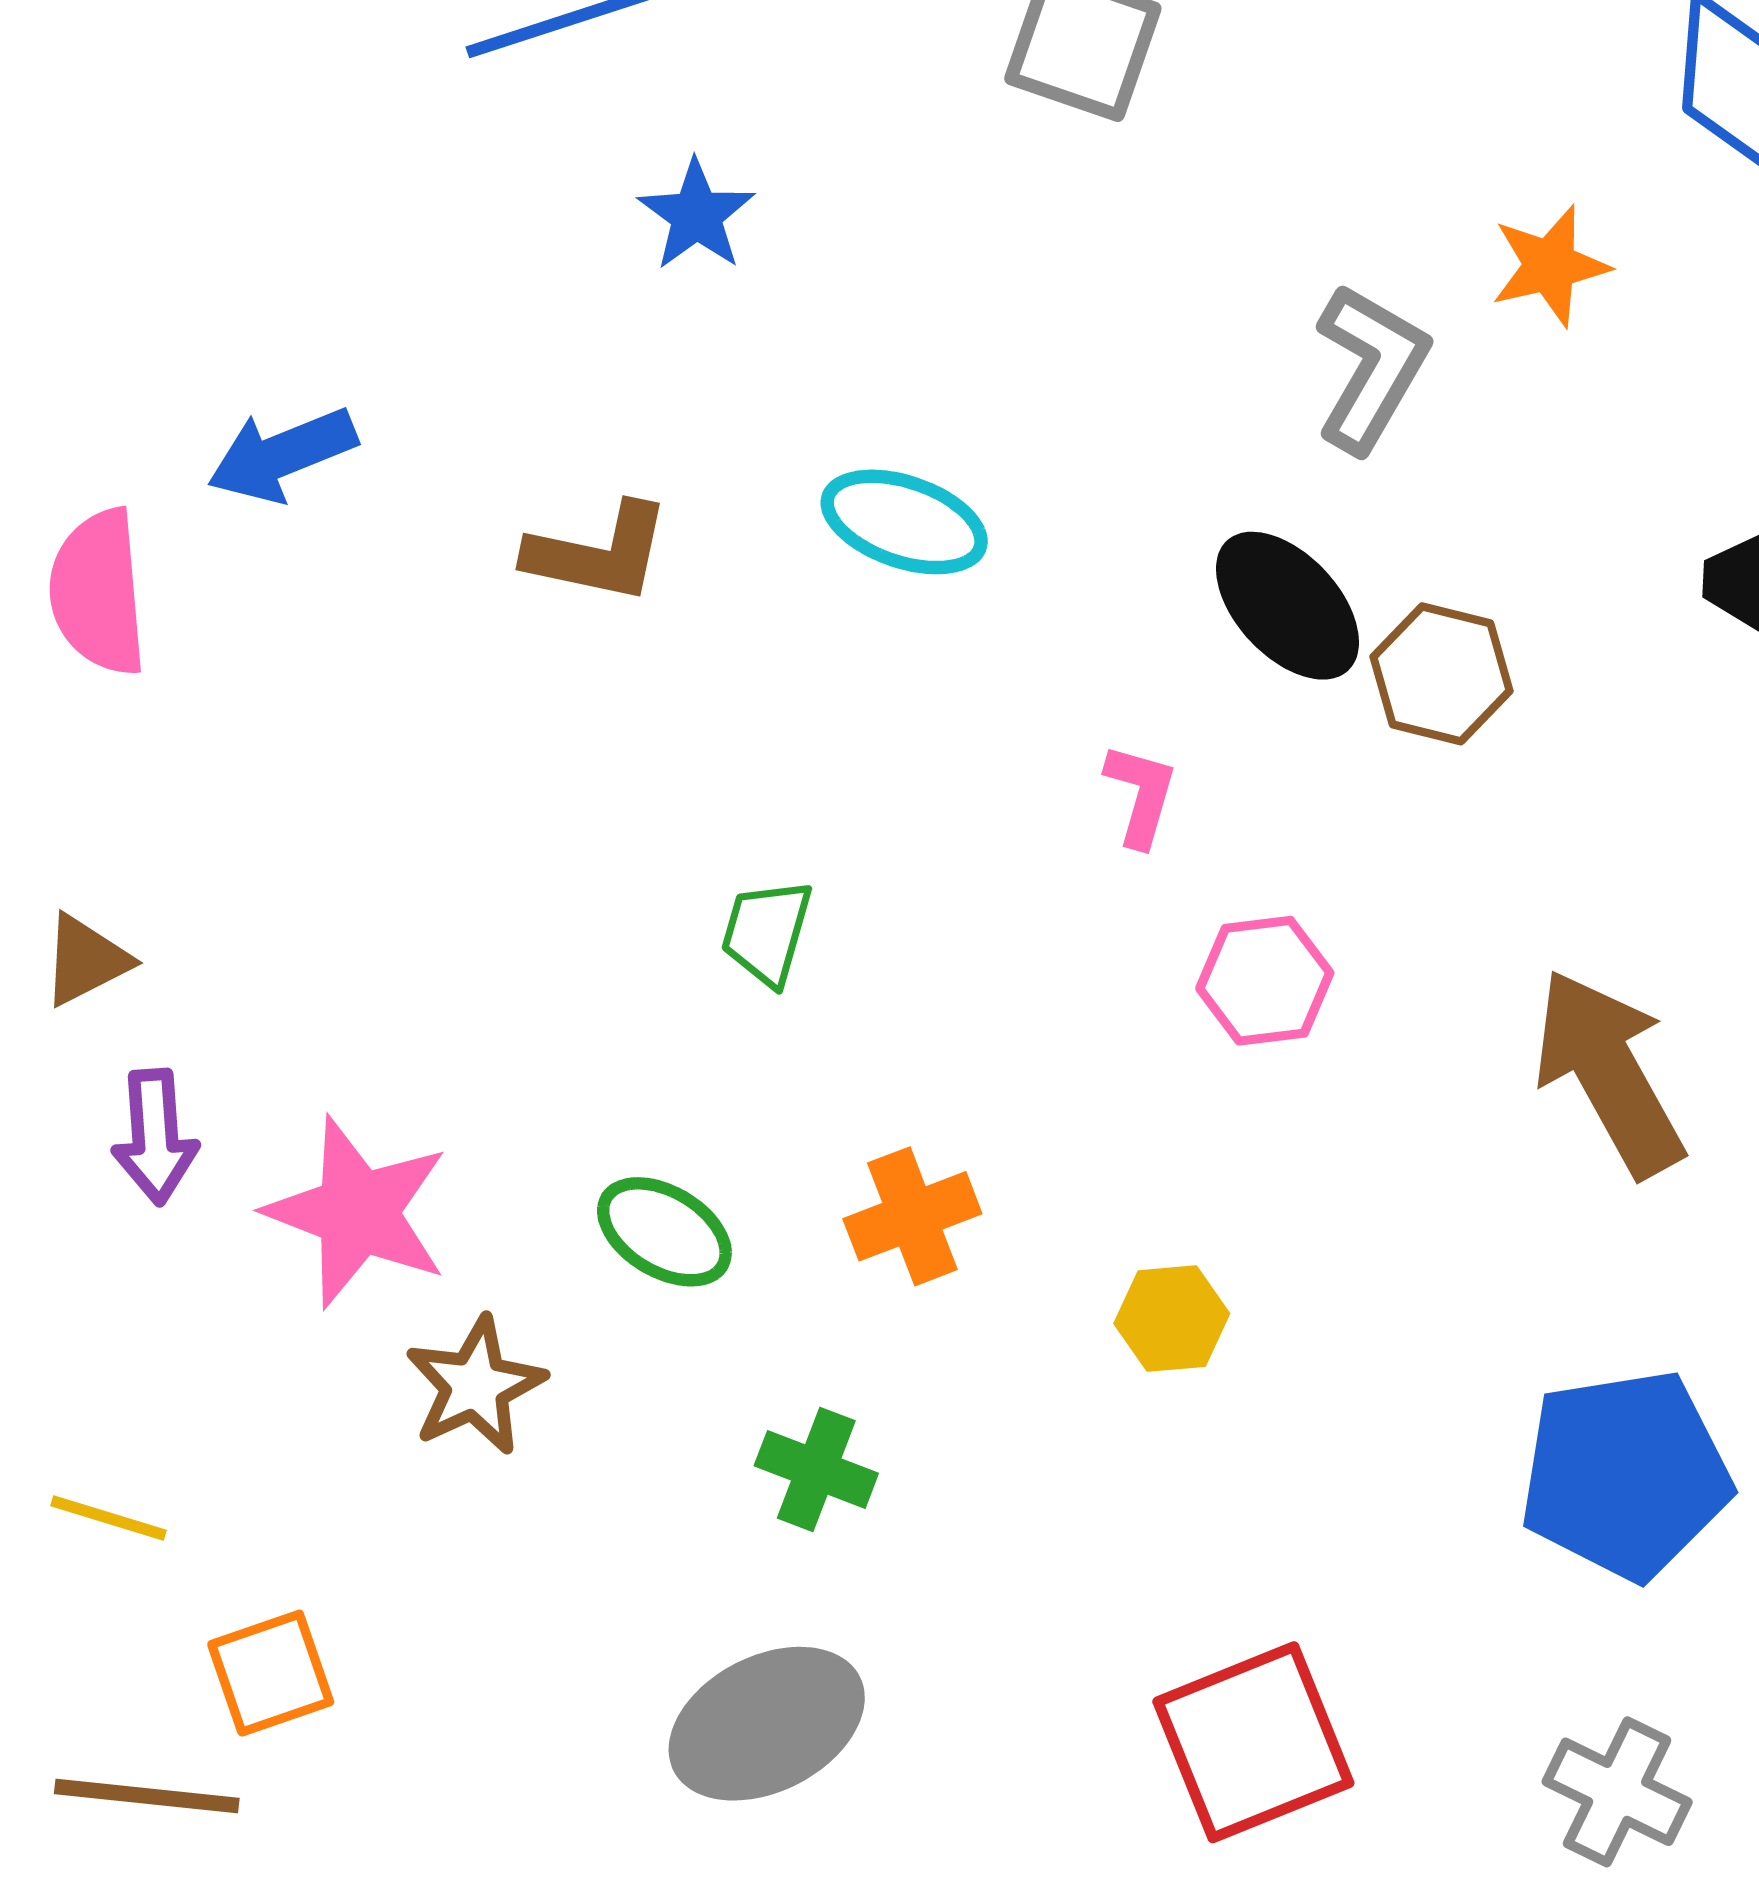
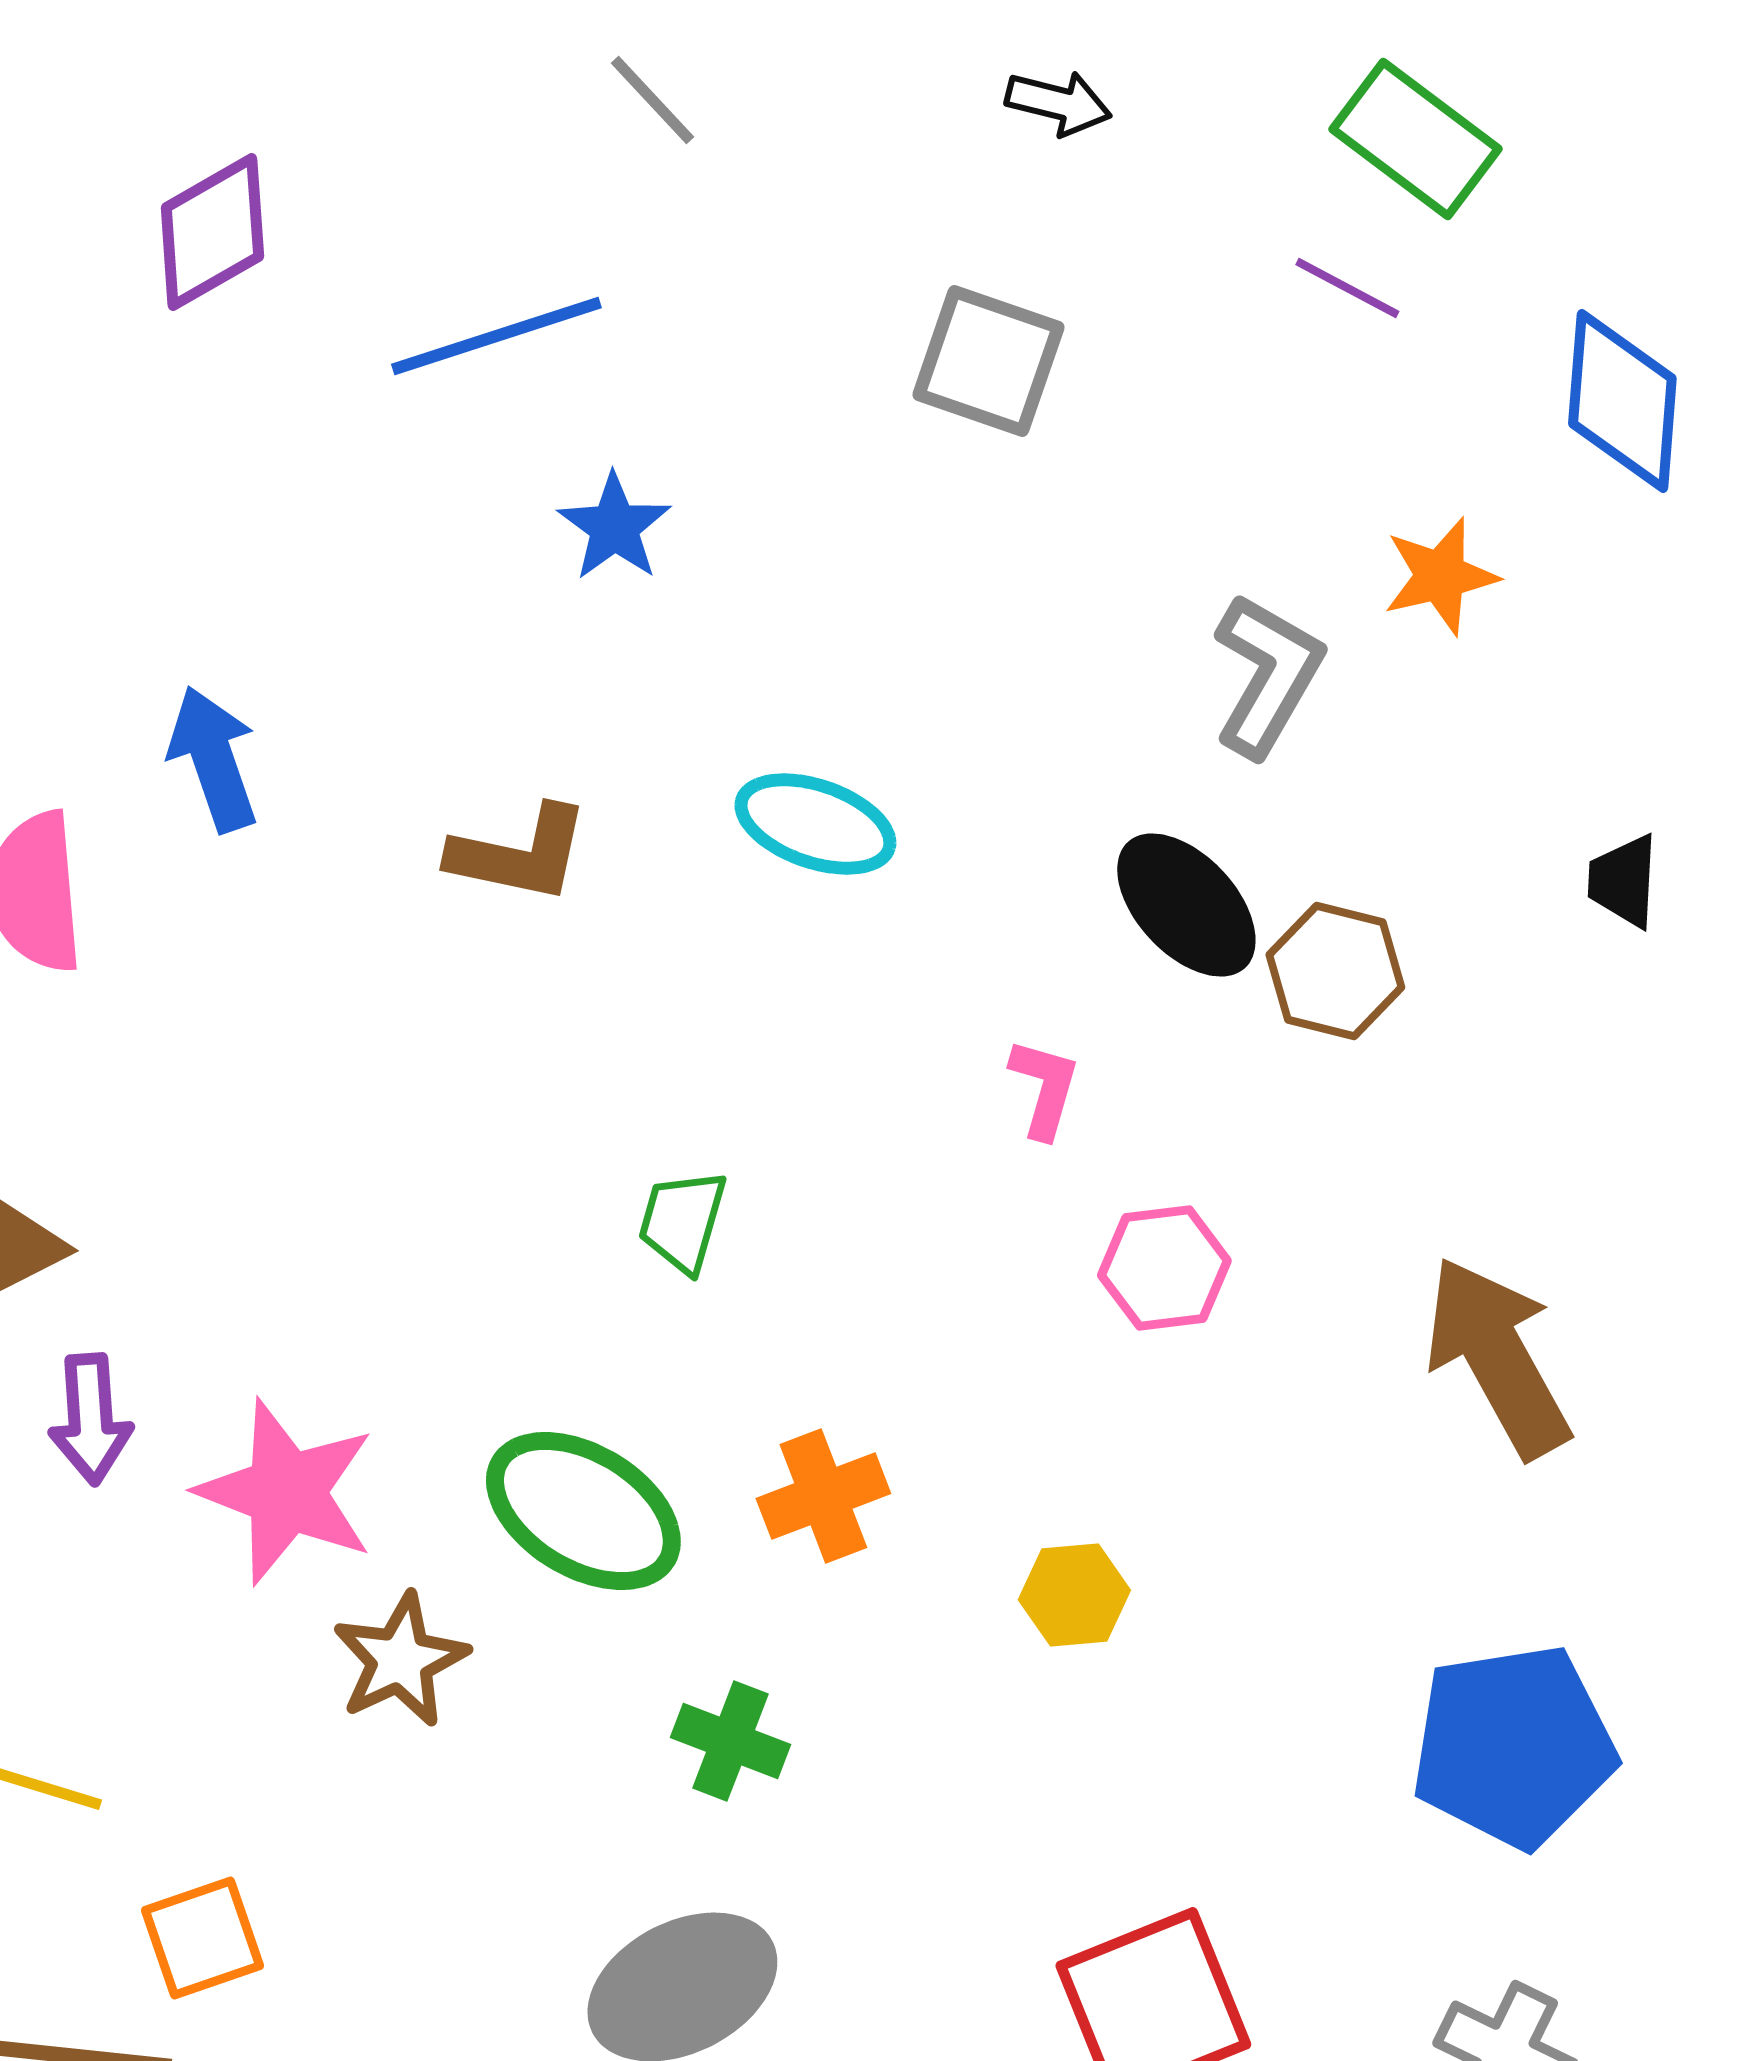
blue arrow: (282, 455) -> (213, 759), turned 93
green ellipse: (664, 1232) -> (583, 1511), size x1.5

